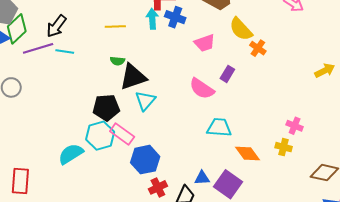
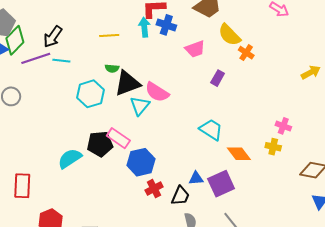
pink semicircle: (202, 89) -> (157, 92), moved
black pentagon: (106, 107) -> (100, 144), moved
cyan trapezoid: (219, 128) -> (211, 130), turned 30
cyan hexagon: (100, 136) -> (91, 94), moved
purple square: (228, 184) -> (221, 184), turned 32

